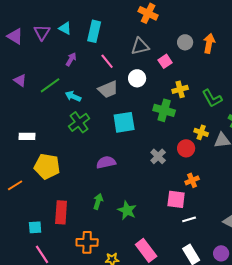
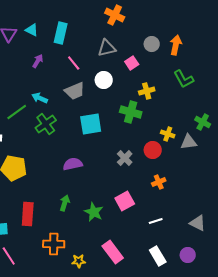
green line: (50, 85) -> (17, 112), moved
green L-shape: (212, 98) -> (184, 79), moved
pink square: (176, 199) -> (125, 201), moved, turned -36

